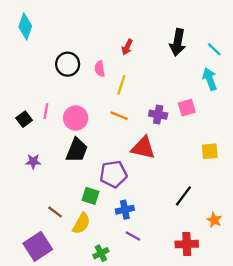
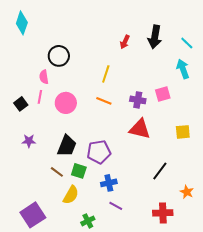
red arrow: (127, 47) -> (125, 42), moved
pink semicircle: (100, 69) -> (44, 77), moved
red triangle: (143, 148) -> (140, 129), moved
black trapezoid: (77, 150) -> (67, 146), moved
brown line: (55, 212) -> (57, 172), moved

